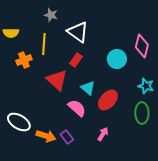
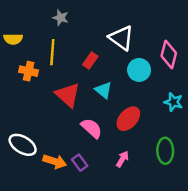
white triangle: (78, 32) -> (121, 38), moved
orange cross: (24, 60) -> (29, 71), turned 35
red rectangle: (76, 60) -> (90, 60), moved
cyan triangle: (88, 88) -> (103, 90), moved
green ellipse: (142, 113) -> (165, 151), moved

